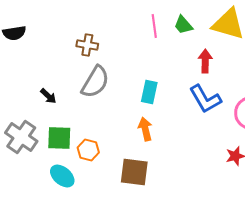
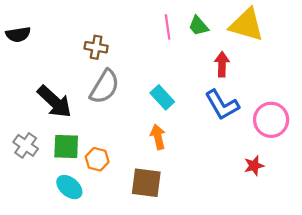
cyan rectangle: (149, 92) -> (162, 97), turned -55
black arrow: (48, 96) -> (54, 102), size x2.0
gray cross: (21, 137) -> (26, 145), size x0.7

